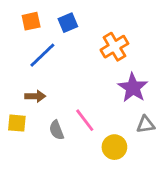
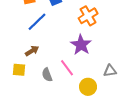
purple star: (133, 88) -> (81, 45), moved
brown arrow: (35, 96) -> (32, 51), turned -32

